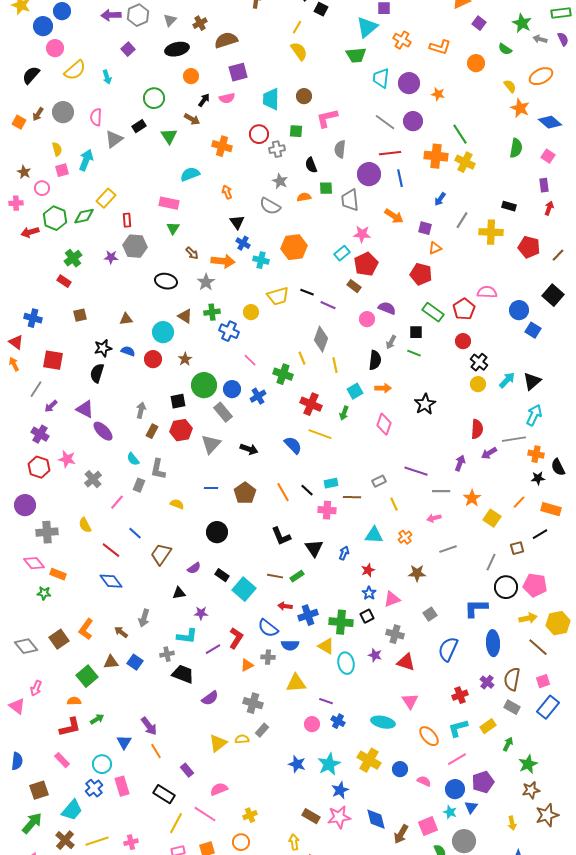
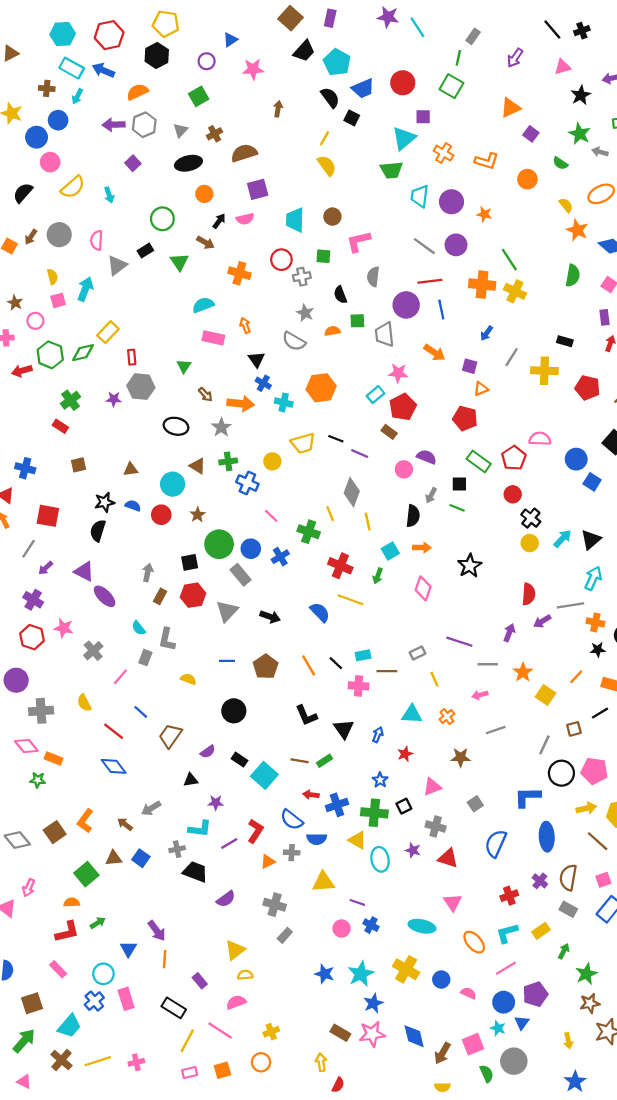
pink rectangle: (169, 203) -> (213, 338), moved
blue star: (369, 593) -> (380, 780), moved
gray arrow: (144, 618) -> (151, 808), turned 42
yellow semicircle: (242, 739) -> (245, 975), moved
orange line: (156, 751) -> (165, 959), turned 35

